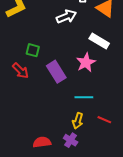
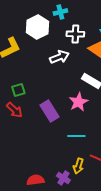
green square: (33, 50) -> (18, 90), moved, turned -32
yellow arrow: (78, 121) -> (78, 166), moved

